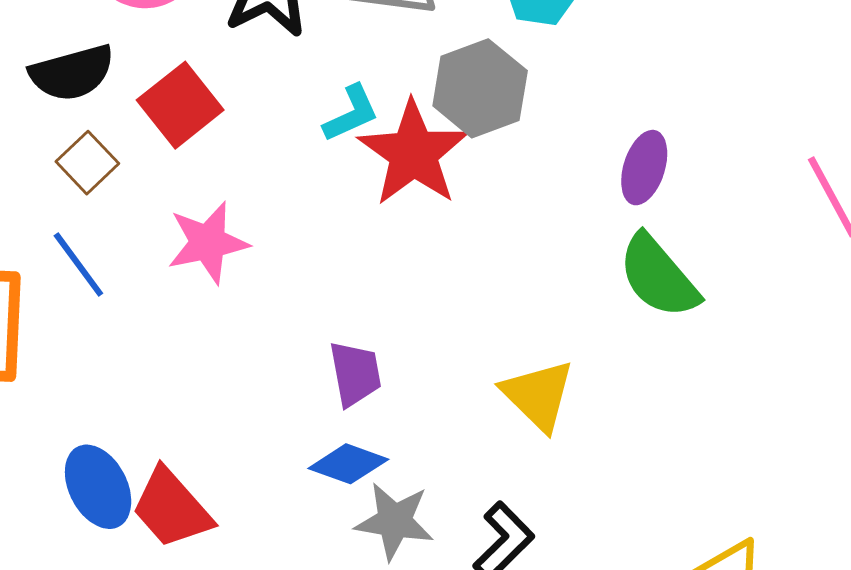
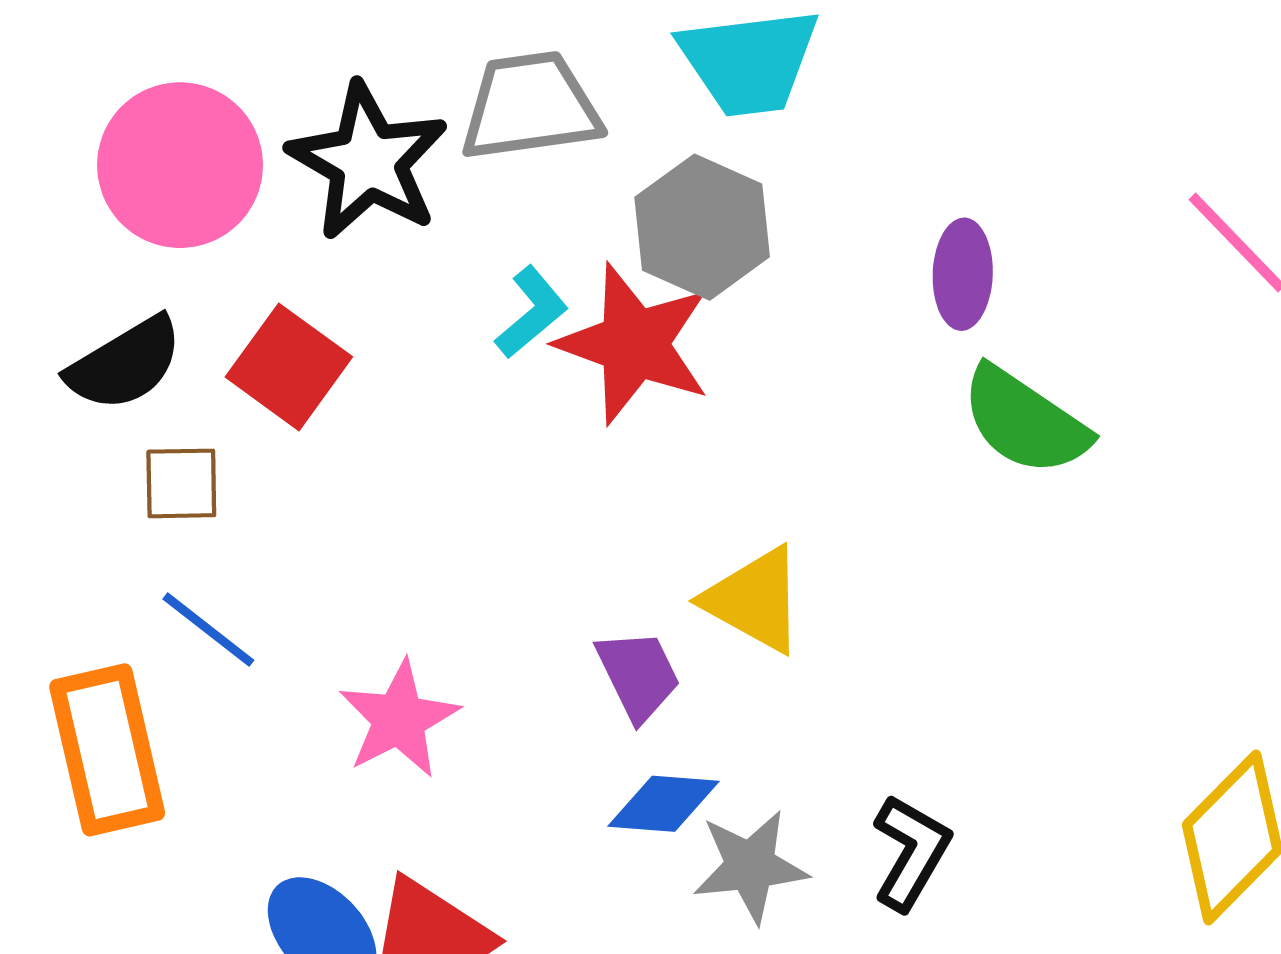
brown square: (87, 163) -> (181, 483), turned -32
pink star: (208, 243) -> (399, 719), moved
yellow triangle: (538, 395) -> (754, 600), moved

